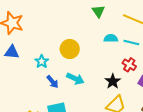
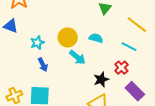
cyan semicircle: (111, 38) -> (96, 38), moved
cyan arrow: (75, 79) -> (78, 57), moved

